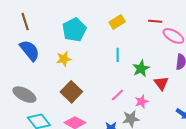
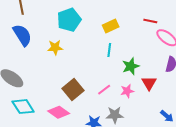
yellow rectangle: (117, 22) -> (111, 26), moved
brown square: (71, 92) -> (73, 90), moved
pink star: (142, 102) -> (127, 91), moved

